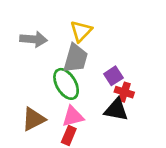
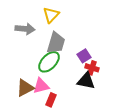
yellow triangle: (81, 31) -> (51, 15), moved
green ellipse: (66, 84) -> (49, 62), turned 75
pink triangle: (73, 116) -> (41, 86), moved

